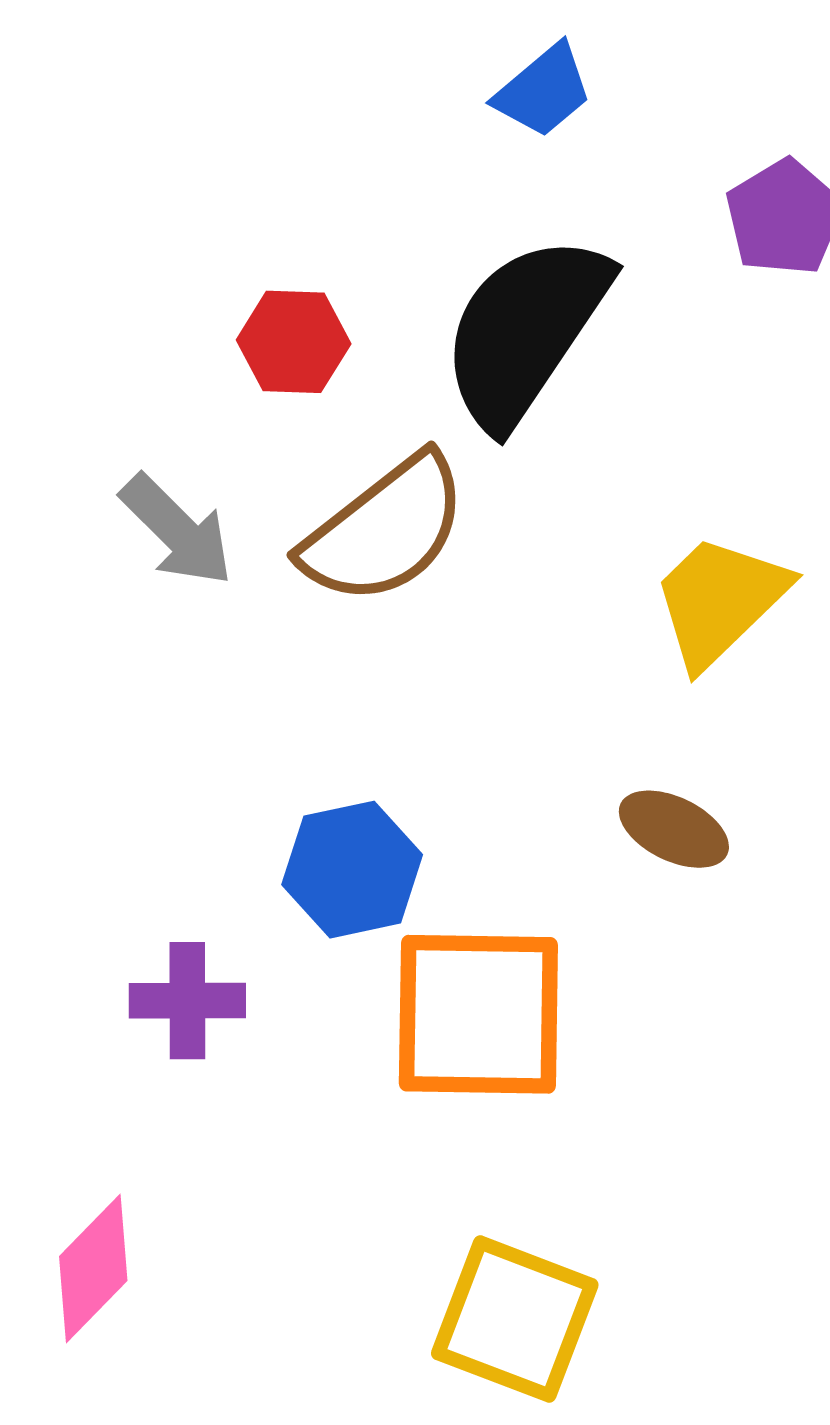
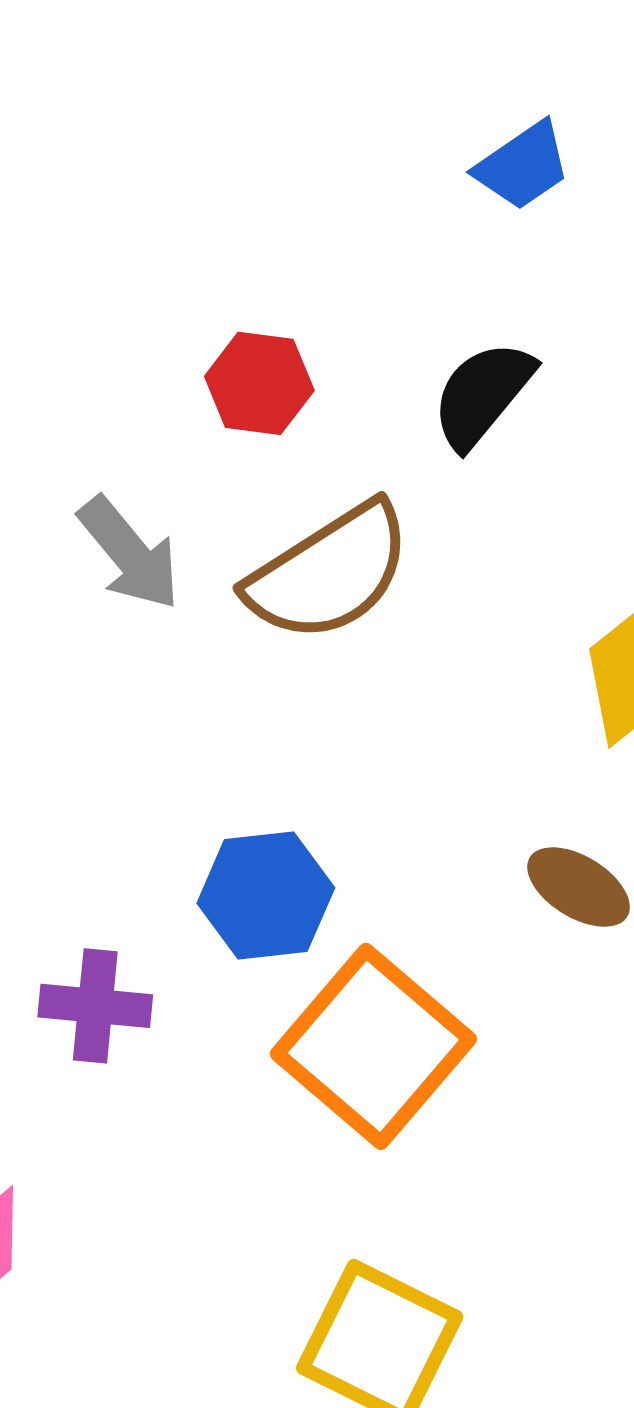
black semicircle: (525, 331) -> (483, 394), size x0.6
orange square: (478, 1014) -> (373, 1046), turned 34

